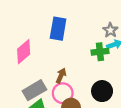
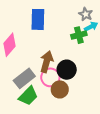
brown arrow: (61, 76) -> (47, 62), size x1.5
black circle: (102, 91) -> (67, 70), moved

